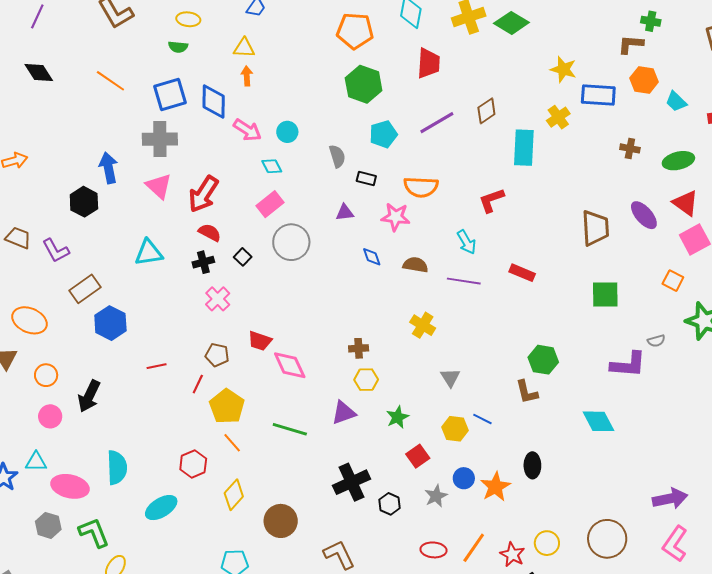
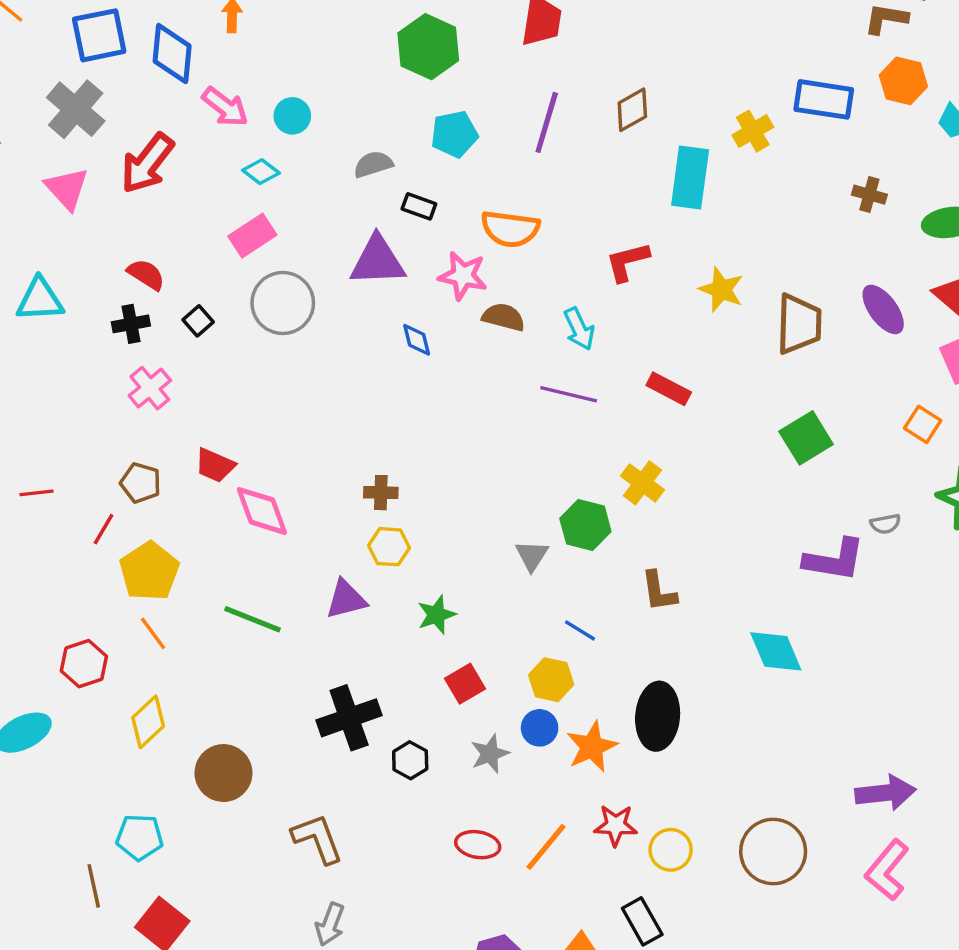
yellow star: (563, 69) -> (721, 290), moved
purple line: (437, 123) -> (547, 122), turned -48
gray cross: (160, 139) -> (76, 109), turned 36
gray semicircle: (337, 156) -> (373, 164), turned -95
cyan diamond: (272, 166) -> (261, 172), turned -30
red arrow: (203, 194) -> (147, 163), moved
purple triangle: (345, 213) -> (377, 261), size x1.8
brown semicircle: (415, 265) -> (504, 317), moved
green square: (605, 294) -> (806, 438), turned -36
yellow cross: (423, 325) -> (642, 483), moved
green hexagon: (543, 360) -> (585, 525), moved
yellow hexagon: (455, 429) -> (551, 680), moved
black ellipse: (532, 465) -> (658, 716), size x1.5
red star: (512, 555) -> (616, 825), moved, turned -30

